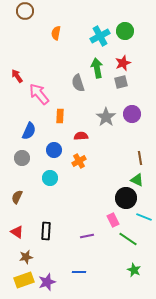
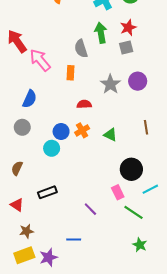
red arrow: (17, 76) -> (17, 41), size x1.6
orange rectangle: (60, 116) -> (71, 73), moved
blue circle: (54, 150) -> (61, 131), moved
green triangle: (137, 180) -> (110, 135), moved
cyan line: (144, 217) -> (150, 189), turned -49
black rectangle: (46, 231) -> (47, 192), moved, turned 66
purple line: (87, 236) -> (90, 209), turned 56
blue line: (79, 272) -> (74, 240), moved

